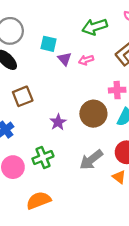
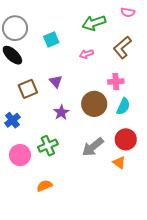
cyan square: (49, 44) -> (51, 40), turned -35
purple triangle: (65, 59) -> (56, 81), moved
orange semicircle: (39, 200) -> (44, 186), size x0.7

